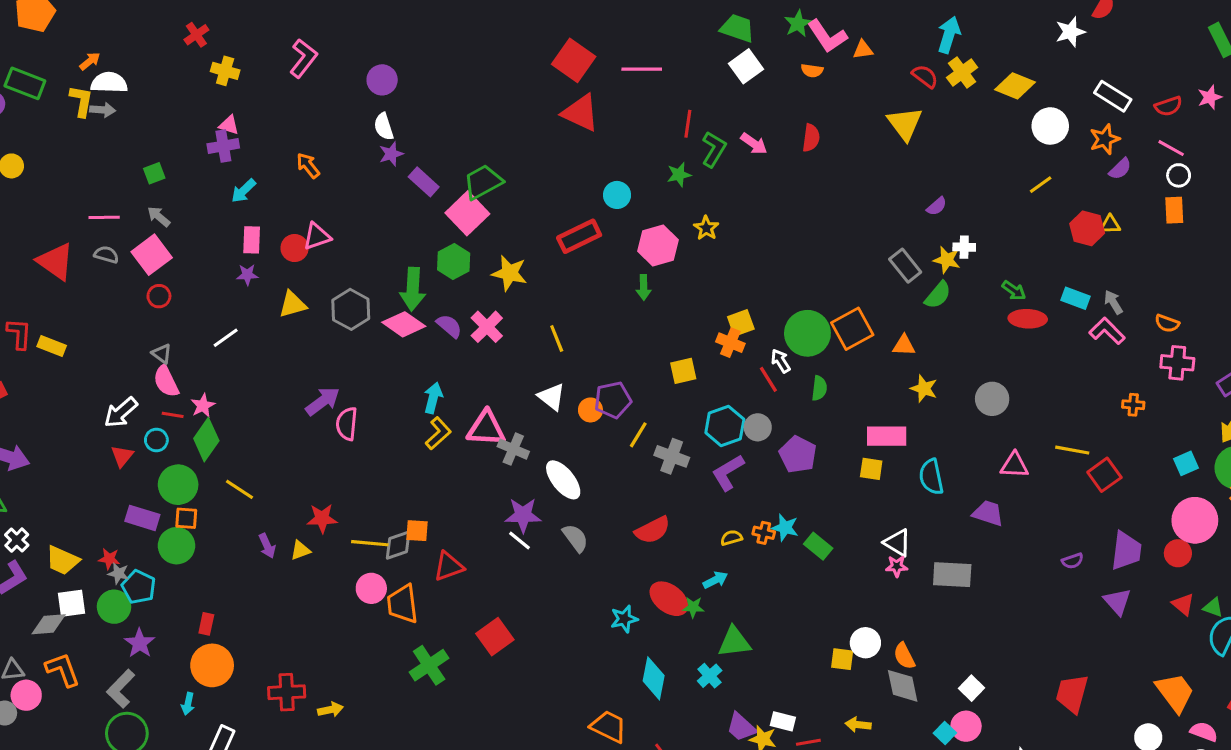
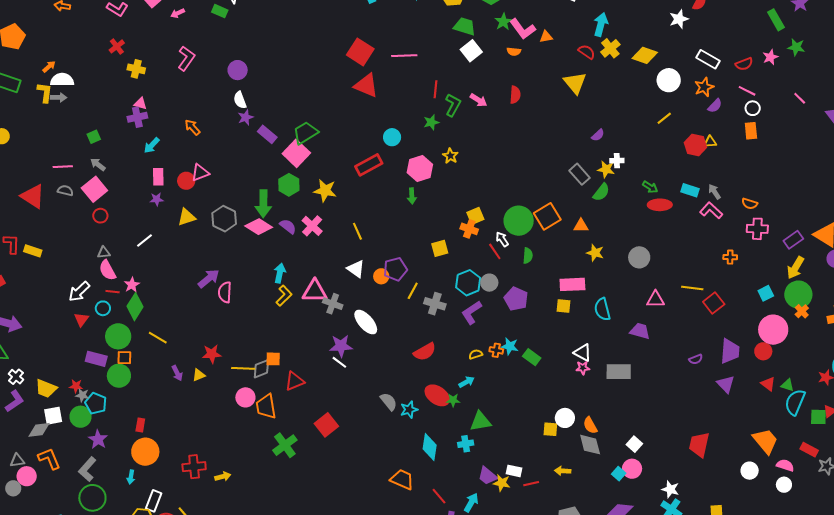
gray triangle: (162, 354) -> (104, 253), turned -40
gray semicircle: (575, 538) -> (389, 402), moved
cyan cross: (710, 676) -> (466, 444), turned 35

